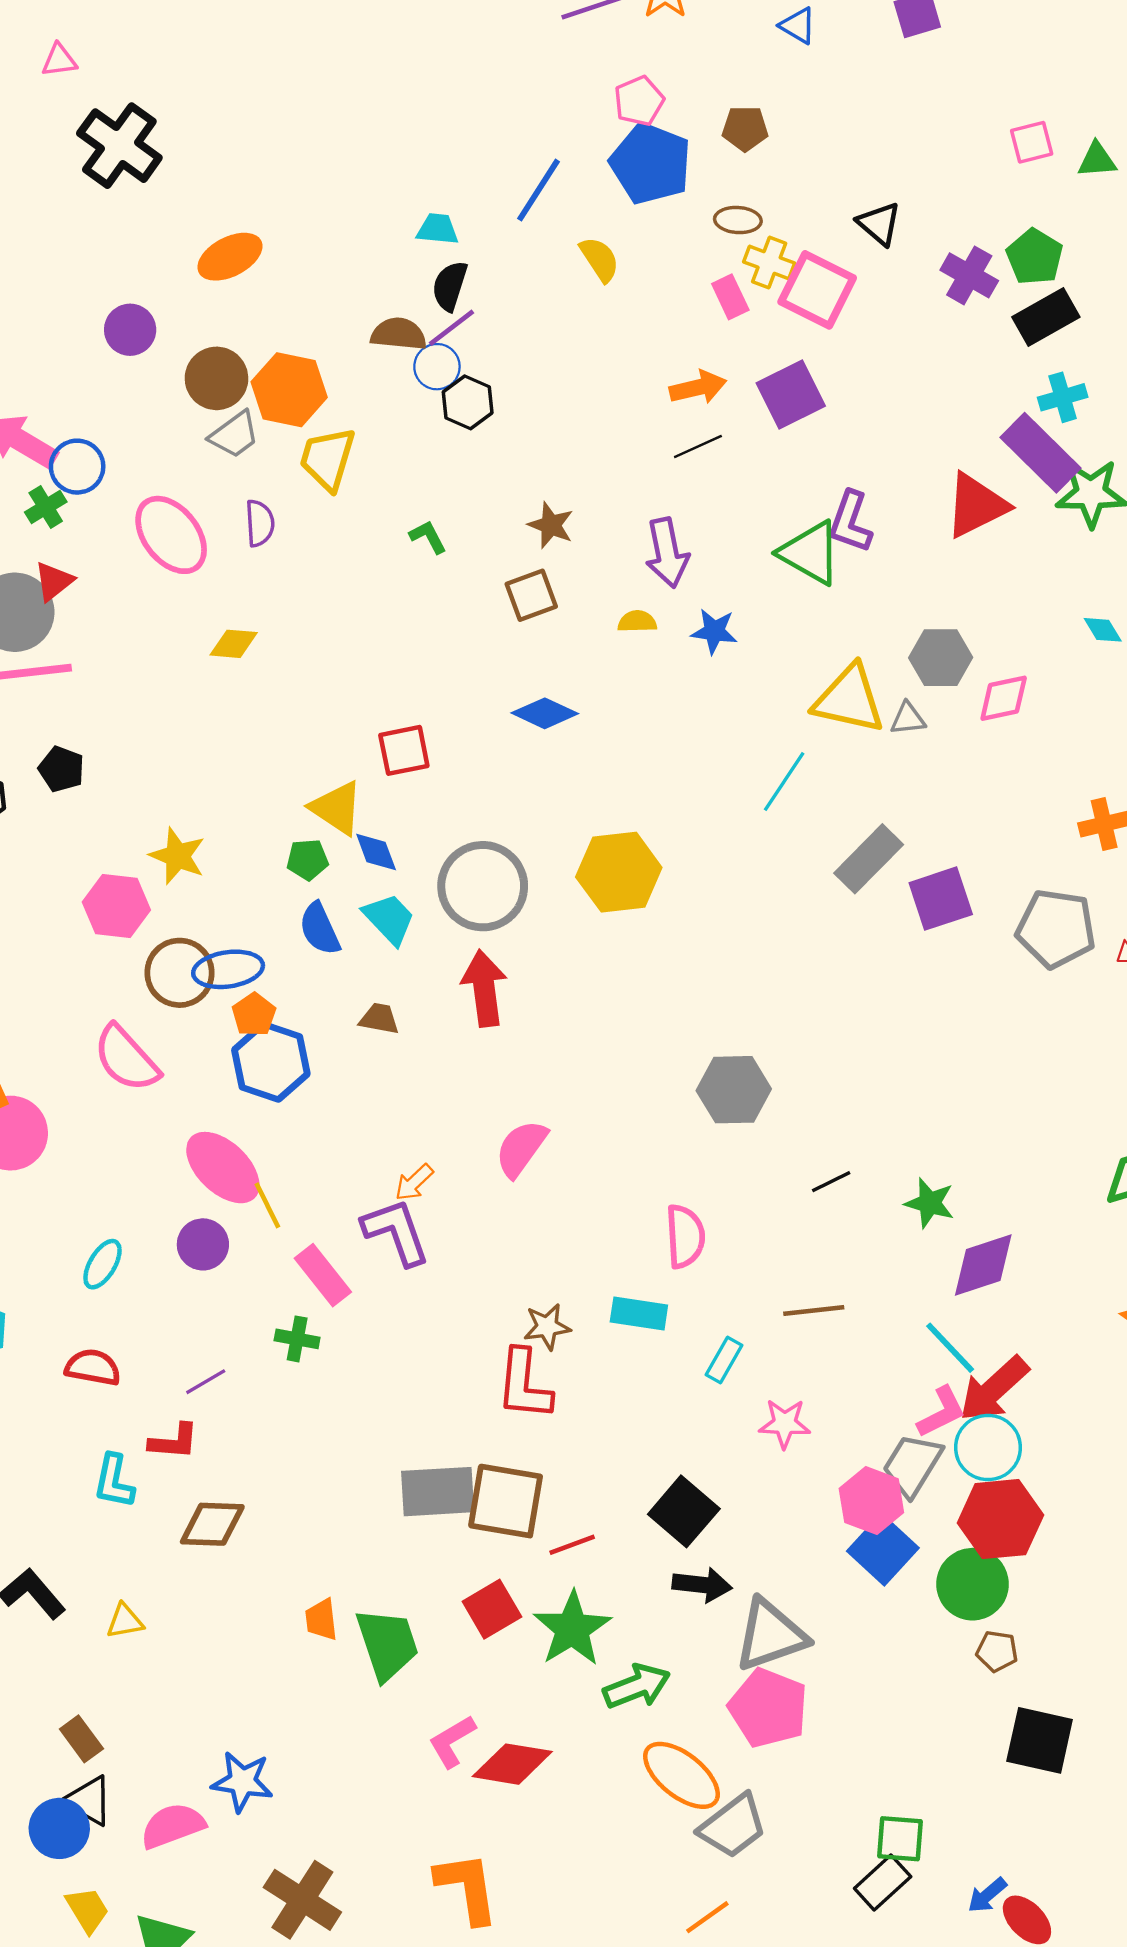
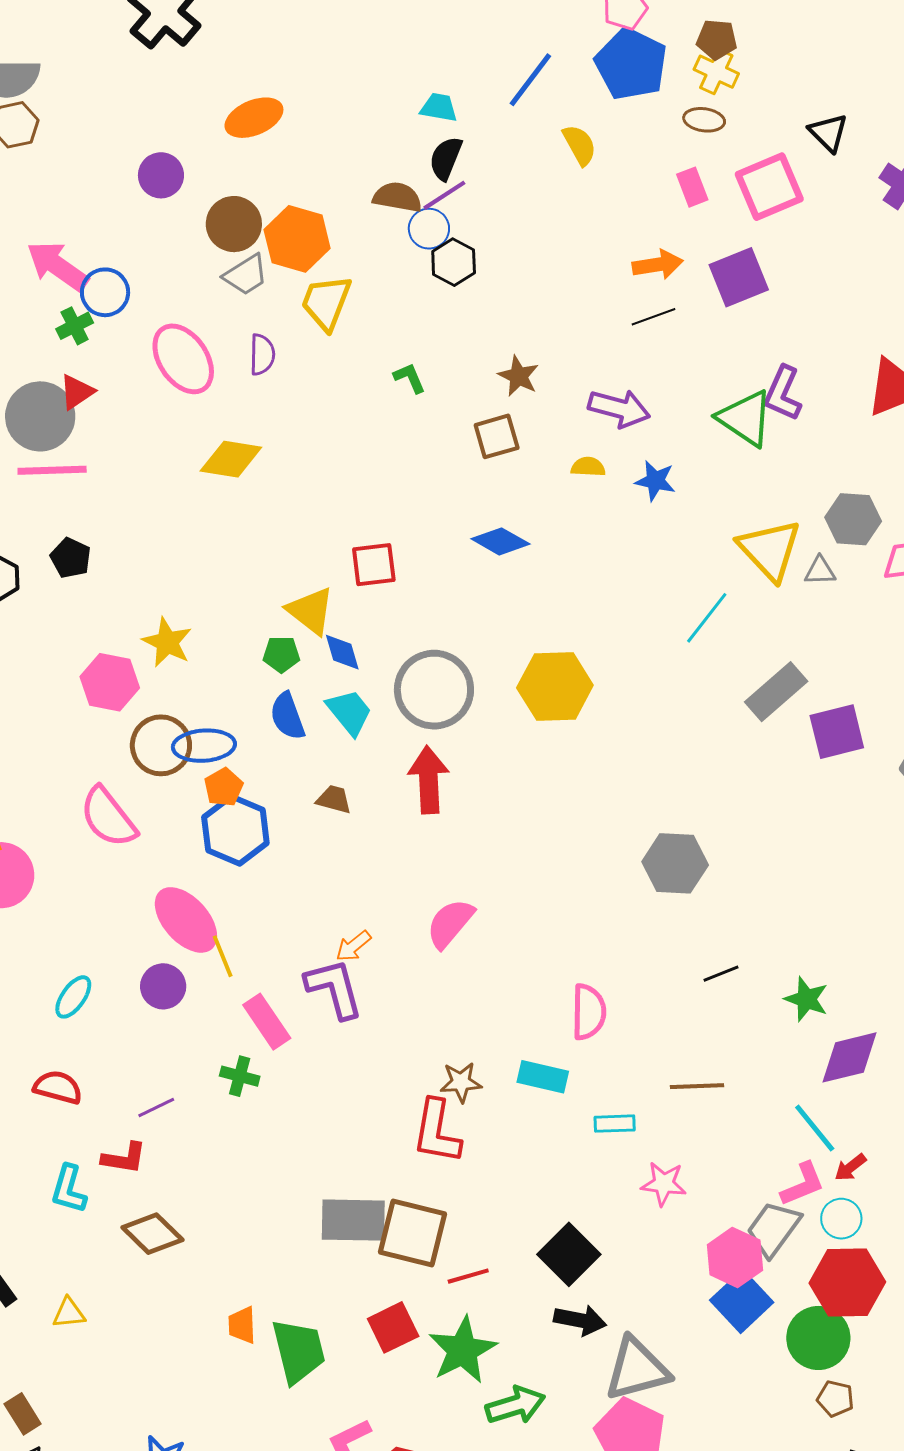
yellow cross: (769, 263) -> (716, 72), moved
pink square: (817, 290) -> (769, 187), turned 36
purple arrow: (667, 553) -> (619, 408), turned -68
yellow diamond: (234, 644) -> (231, 459), size x1.4
yellow triangle: (849, 699) -> (770, 550), turned 30
gray hexagon: (734, 1090) -> (675, 863), moved
cyan rectangle: (724, 1360) -> (615, 1124), turned 54
red arrow: (994, 1389) -> (850, 1167), size x0.5
cyan circle: (988, 1447) -> (841, 1219), size x0.7
brown diamond: (212, 1524) -> (152, 1234), turned 38

